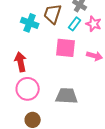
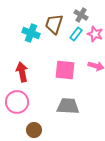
pink square: (66, 48) -> (65, 70), moved
pink circle: (28, 89) -> (17, 102), moved

